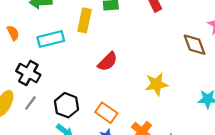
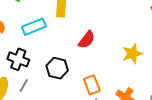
black hexagon: (67, 105) -> (57, 68), moved
orange rectangle: (106, 113) -> (92, 85), turned 42

